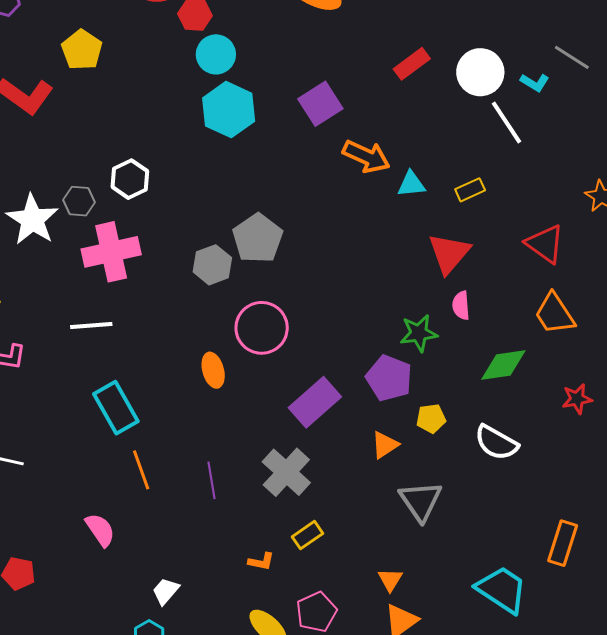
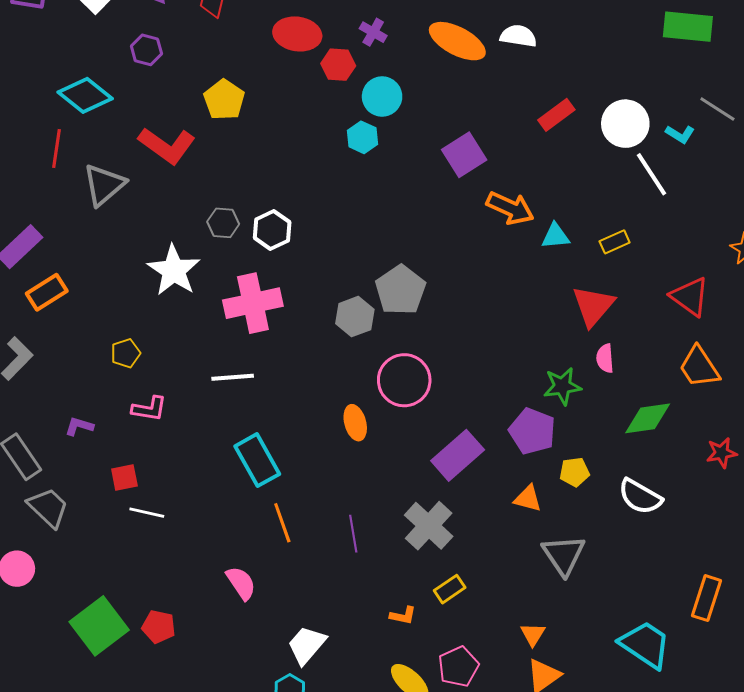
cyan circle: (216, 54) -> (382, 97), moved
cyan hexagon: (229, 110) -> (363, 137), moved, size x0.6
gray hexagon: (79, 201) -> (223, 223), moved
orange triangle: (385, 445) -> (528, 498), turned 48
white trapezoid: (166, 591) -> (307, 645), size x1.4

